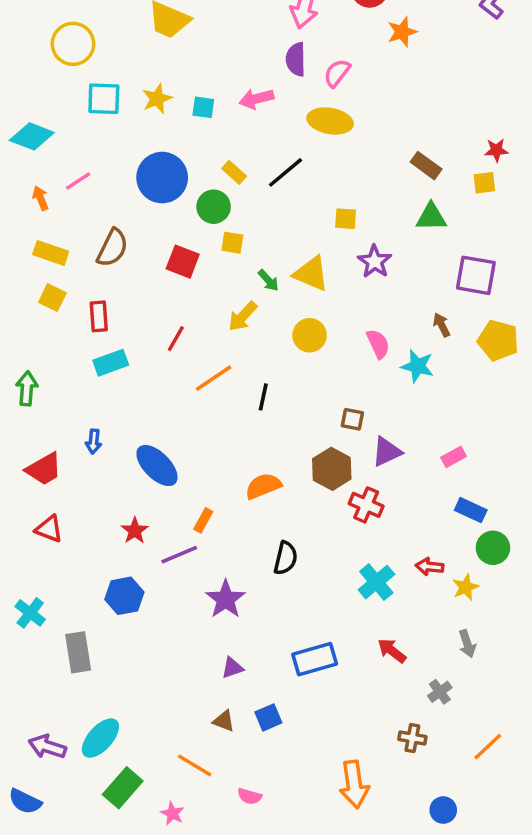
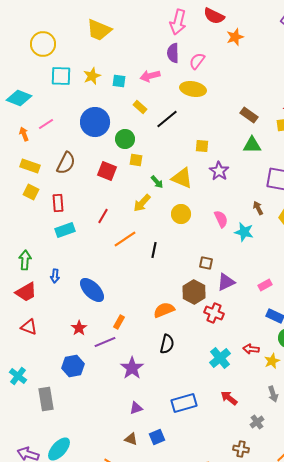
yellow rectangle: (234, 172) -> (140, 107), moved
green arrow: (27, 388) -> (25, 260), moved
orange semicircle: (263, 486) -> (164, 310), moved

